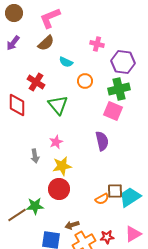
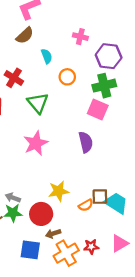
cyan semicircle: (66, 62) -> (47, 56), turned -136
pink star: (56, 142) -> (36, 143), size x1.6
gray arrow: (35, 156) -> (13, 198), moved, turned 120
yellow star: (62, 166) -> (59, 191), moved
red circle: (59, 189) -> (41, 214), moved
cyan trapezoid: (130, 197) -> (116, 203), turned 65

